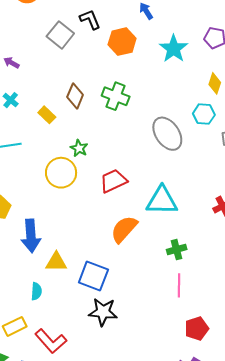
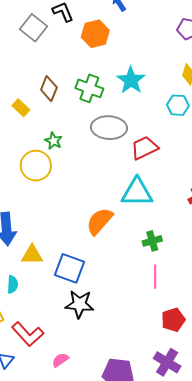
cyan star: (174, 49) -> (131, 80), moved
gray ellipse: (167, 134) -> (109, 128), moved, turned -52
red trapezoid: (113, 181) -> (144, 148), moved

